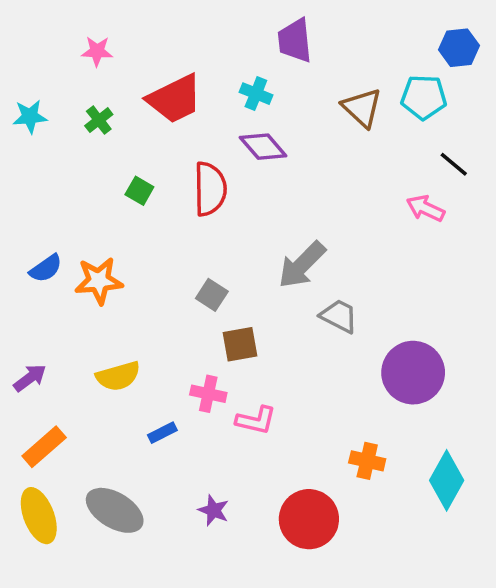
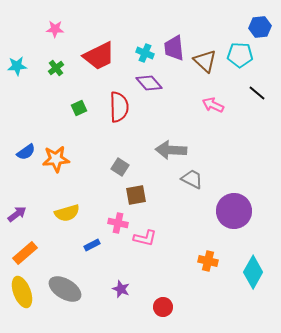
purple trapezoid: (295, 41) -> (174, 48), moved
green square: (139, 191) -> (79, 108), turned 35
pink arrow: (425, 208) -> (213, 105), moved
gray arrow: (302, 265) -> (171, 150), turned 48
red circle: (309, 519) -> (163, 307), moved, size x0.6

